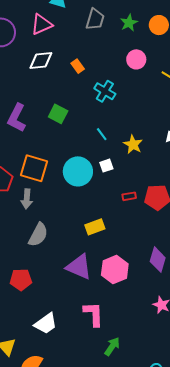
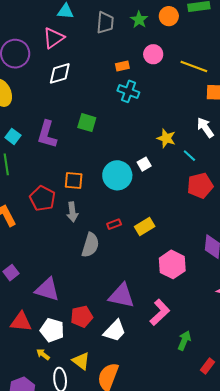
orange rectangle: (78, 66) -> (122, 66), moved, turned -56
cyan line: (102, 134) -> (189, 156), moved
orange square: (34, 168) -> (74, 181), size x0.7
red rectangle: (129, 196) -> (114, 224), moved
purple triangle: (79, 267) -> (122, 296), moved
red pentagon: (21, 280) -> (82, 317), moved
pink L-shape: (94, 314) -> (160, 312), turned 60

